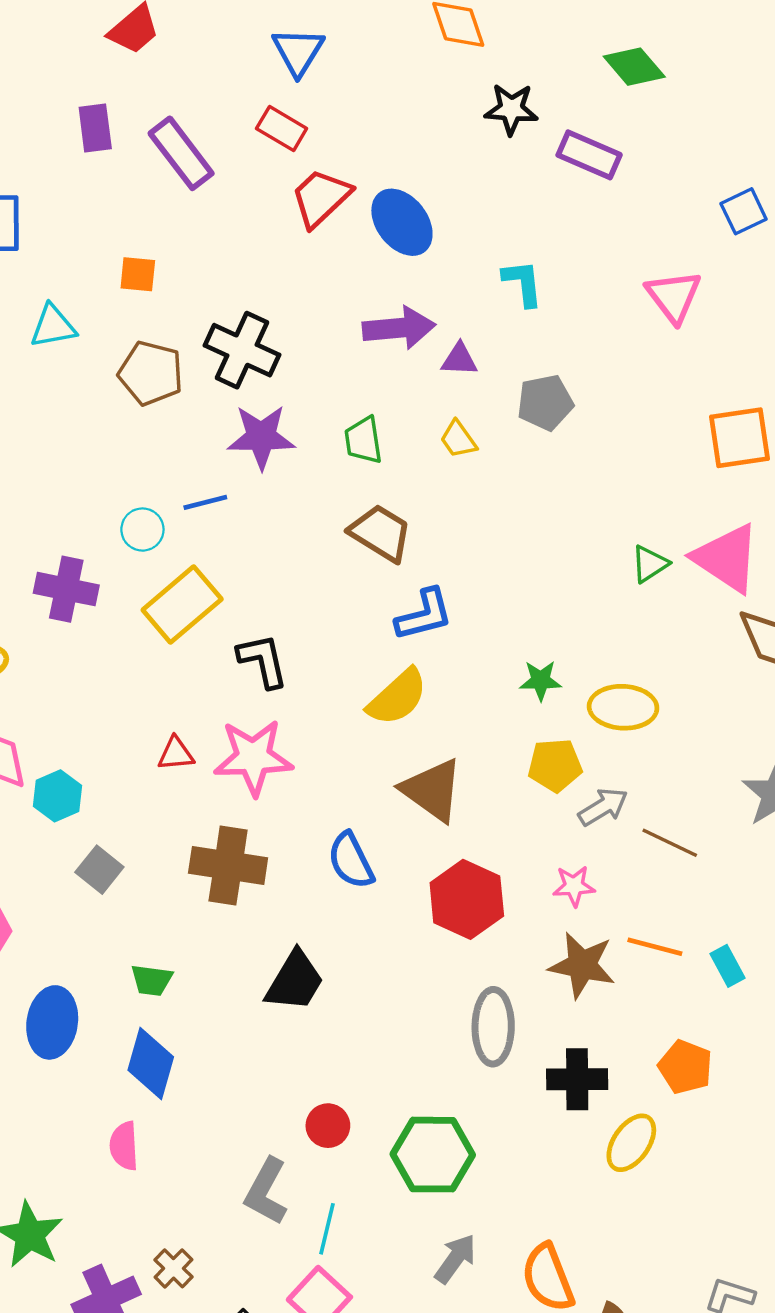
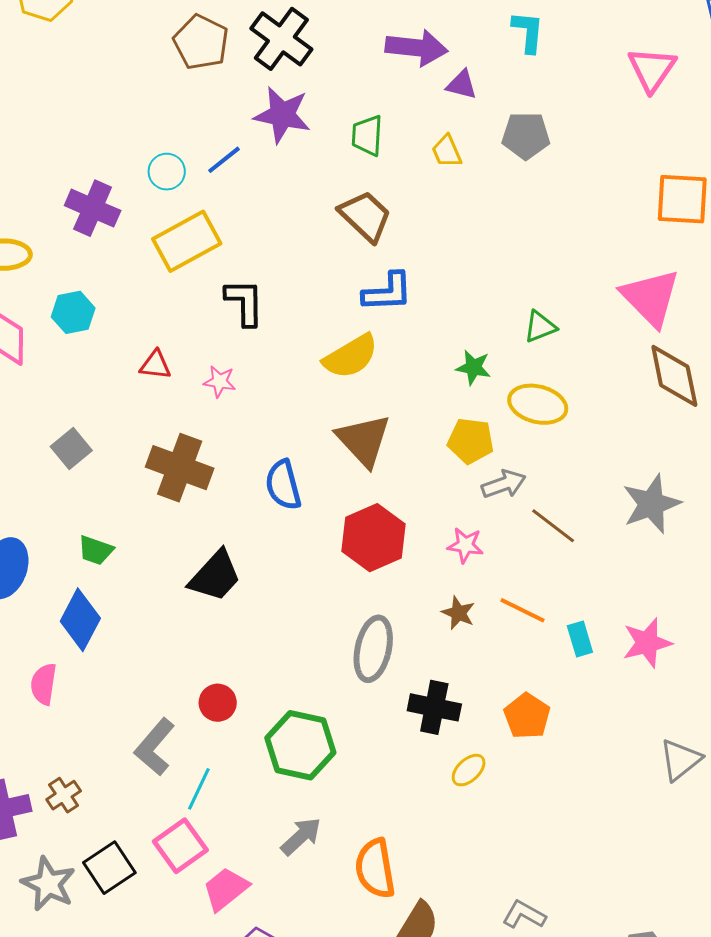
blue line: (205, 502) -> (224, 160), turned -36
green triangle: (650, 564) -> (540, 327), moved
pink star: (253, 757) -> (220, 382), size x0.5
cyan hexagon: (58, 796) -> (73, 312), moved
brown star: (582, 965) -> (458, 613), size x0.6
yellow ellipse: (631, 1143) -> (469, 770), size x0.7

